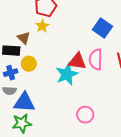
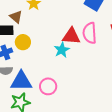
cyan star: (67, 74) -> (62, 50), size x0.7
pink circle: (85, 115) -> (48, 86), moved

